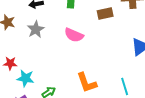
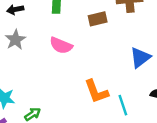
orange L-shape: (87, 83) -> (96, 91), moved

